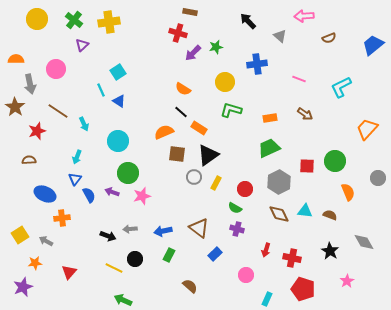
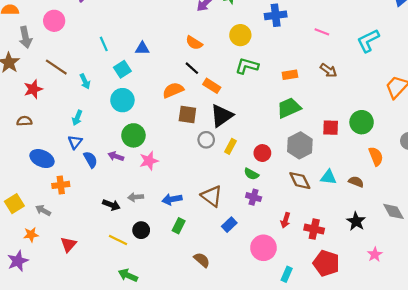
cyan square: (118, 72) -> (122, 69), moved
blue triangle: (119, 101) -> (142, 48), moved, turned -32
pink circle: (246, 275) -> (263, 248), size x1.5

